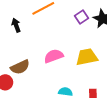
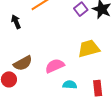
pink semicircle: (54, 56) -> (55, 66), moved

